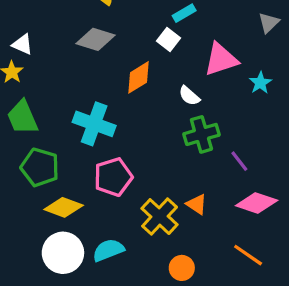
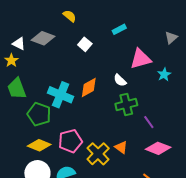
gray diamond: (95, 39) -> (43, 38), moved
white square: (168, 39) -> (85, 44), moved
orange diamond: (139, 77) -> (89, 87), moved
green pentagon: (40, 167) -> (39, 114), moved
pink pentagon: (113, 177) -> (70, 141), moved

